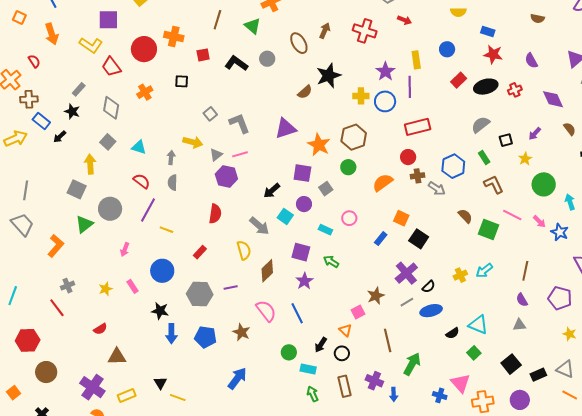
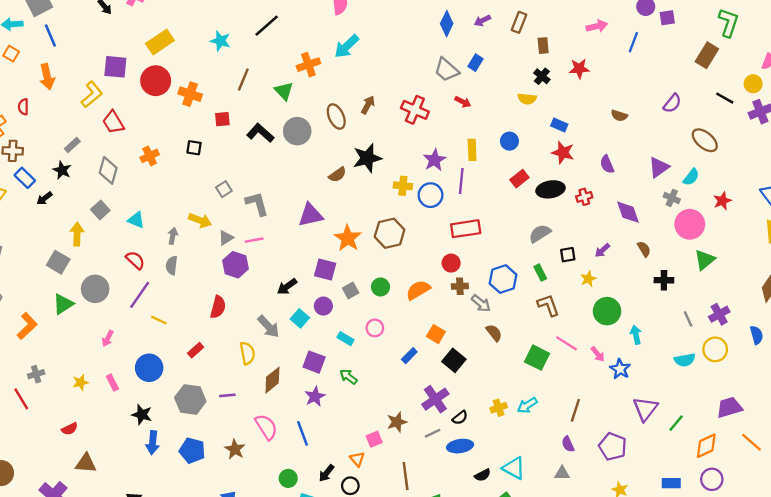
yellow L-shape: (91, 45) -> (92, 94), turned -80
red circle: (144, 49) -> (156, 81), moved
gray circle: (267, 59) -> (297, 131), size x1.5
red semicircle: (34, 61) -> (23, 107), turned -152
green circle: (348, 167) -> (381, 287), moved
brown semicircle: (465, 216) -> (494, 333), moved

